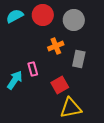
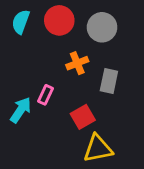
cyan semicircle: (15, 16) -> (21, 22), turned -42
pink rectangle: (33, 69) -> (45, 95), turned 40

